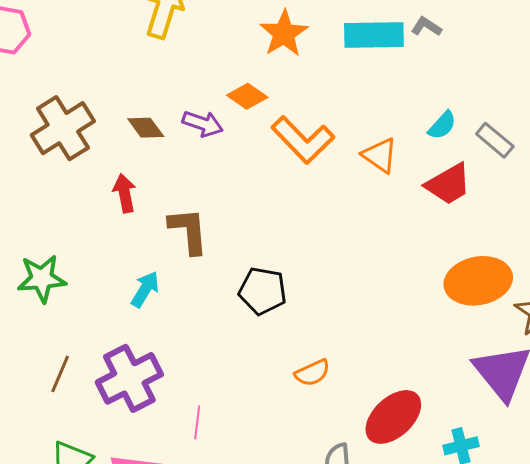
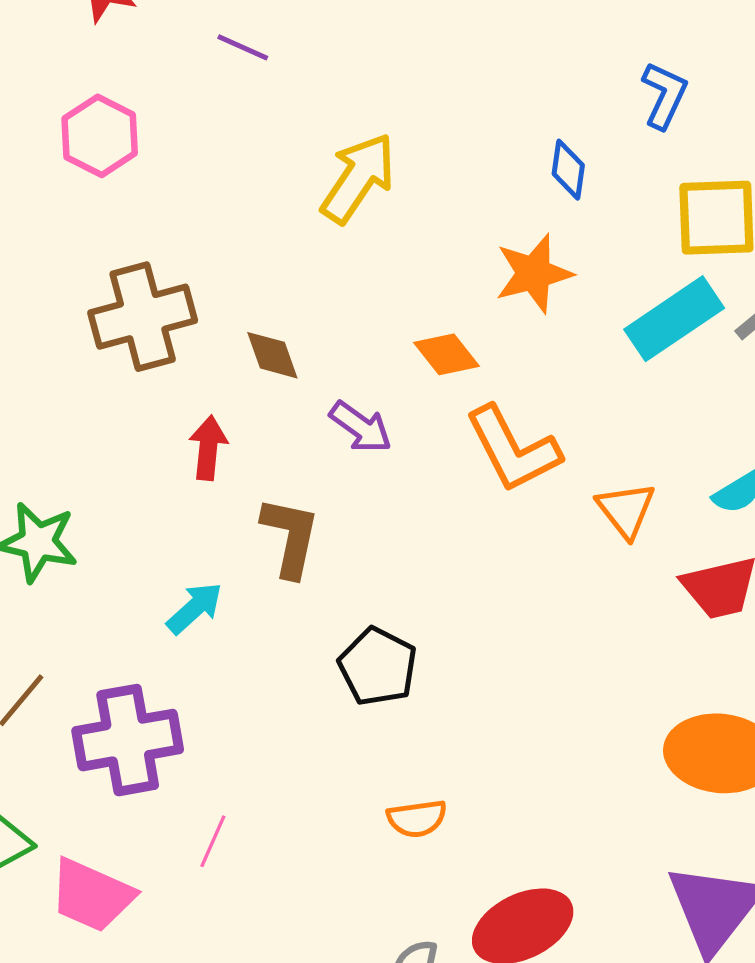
cyan rectangle: (374, 35) -> (674, 319), turned -50
purple arrow: (203, 124) -> (361, 427), moved

